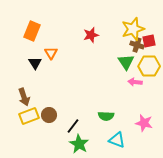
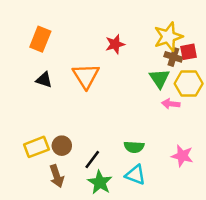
orange triangle: (51, 53) -> (86, 76), moved, size x1.6
black triangle: (35, 63) -> (44, 80), turned -40
brown arrow: (24, 97) -> (57, 176), moved
cyan triangle: (117, 140) -> (135, 175), moved

